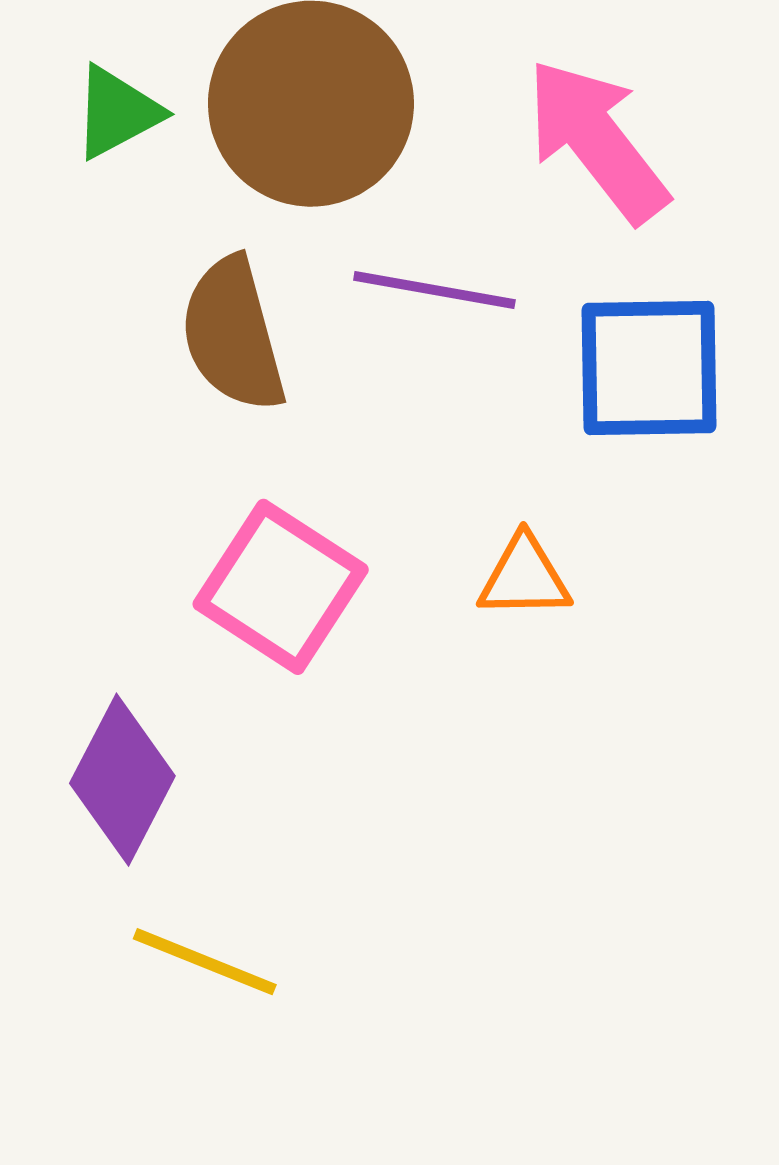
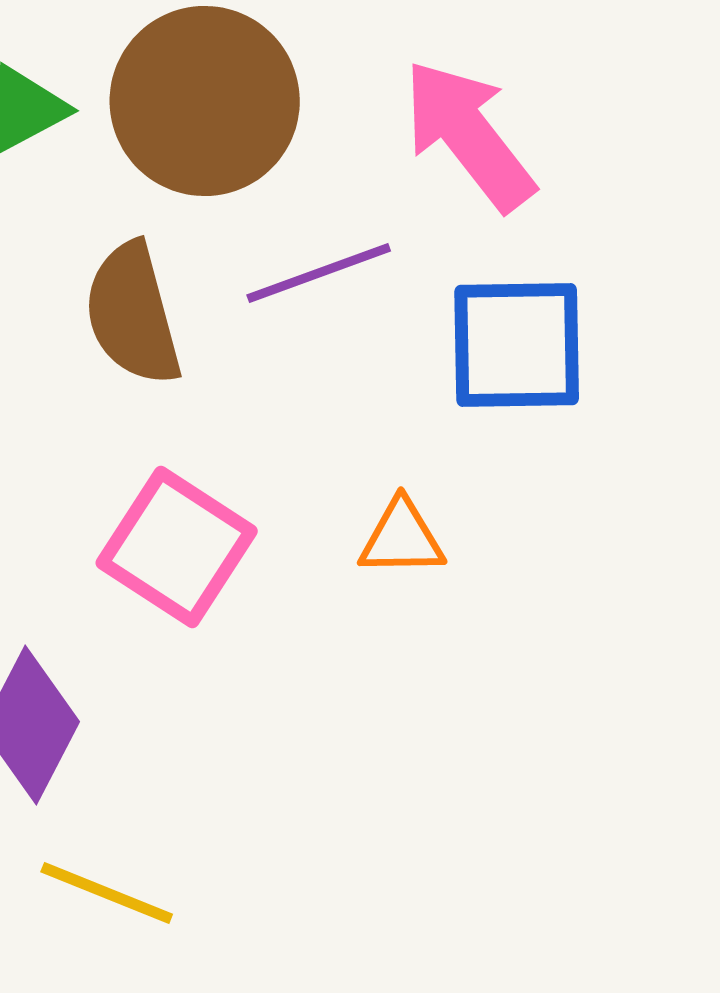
purple line: (434, 290) -> (319, 273), turned -30

